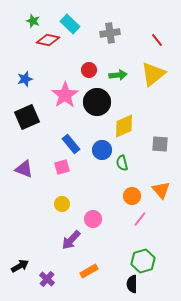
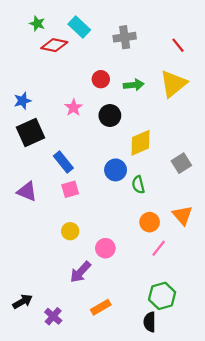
blue star: (25, 79) -> (23, 101), moved
pink star: (65, 95) -> (74, 108), size x0.6
black circle: (97, 102) -> (110, 115), size x0.7
blue rectangle: (71, 144) -> (63, 162), moved
gray square: (160, 144) -> (181, 163), turned -36

